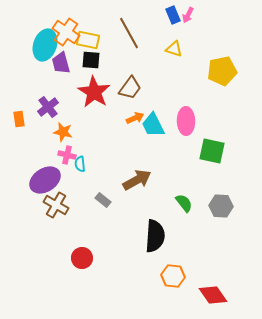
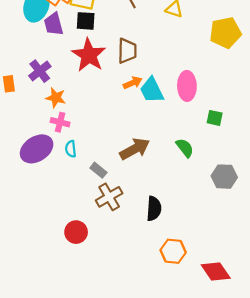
brown trapezoid: (130, 88) -> (127, 51), turned -35
green square: (212, 151) -> (215, 118), size x0.6
cyan semicircle: (80, 164) -> (71, 149), moved
green semicircle: (184, 203) -> (185, 148), moved
brown cross: (56, 205) -> (109, 197), moved, turned 30
black semicircle: (155, 236) -> (154, 209), size x0.7

